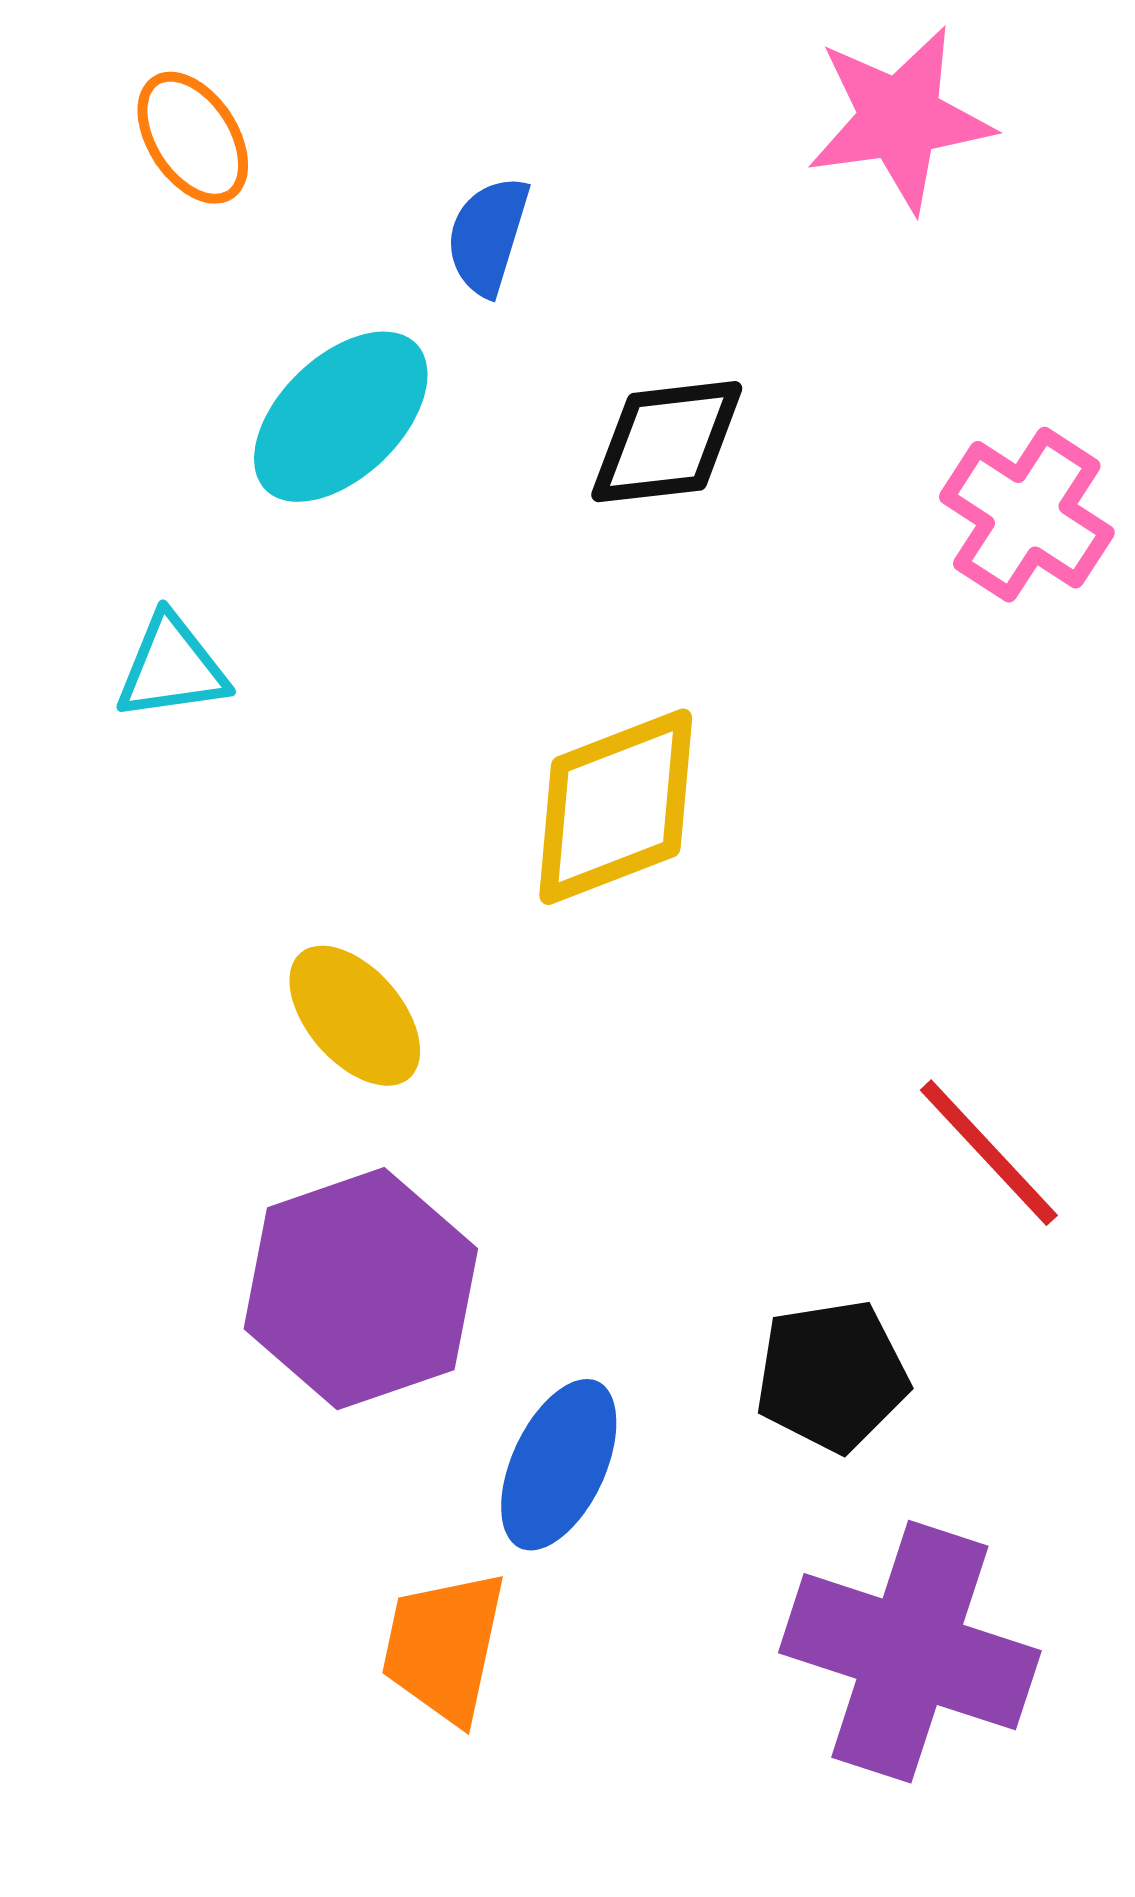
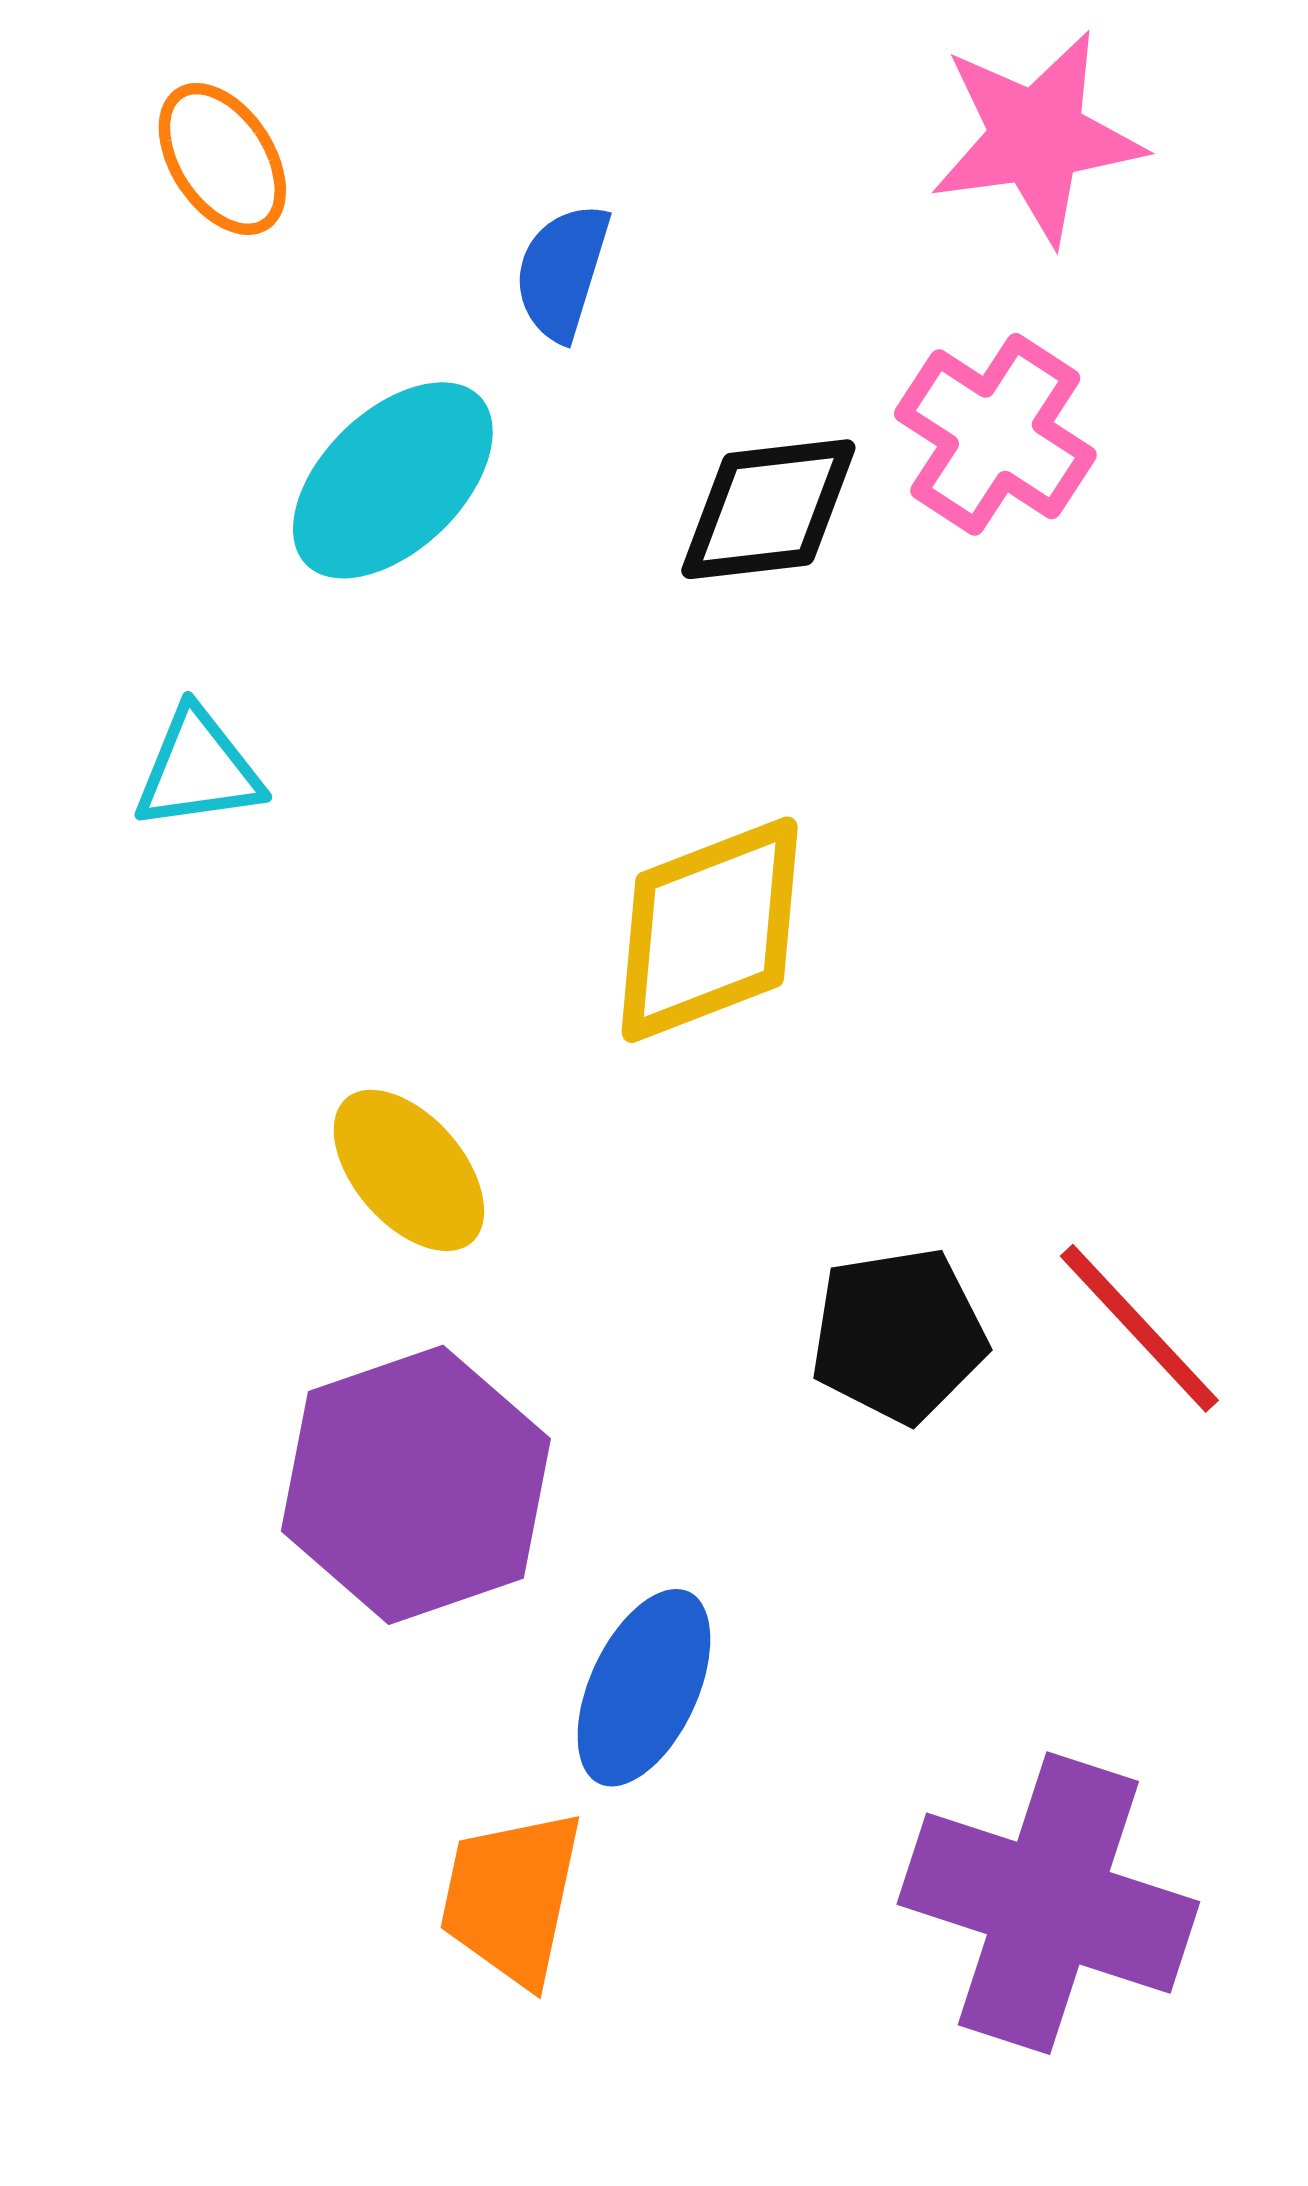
pink cross: (1027, 515) -> (995, 434), moved
black pentagon: (832, 1376) -> (899, 1335), moved

